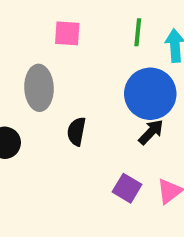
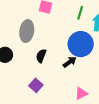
black arrow: (151, 132) -> (70, 62), moved
purple square: (127, 188) -> (36, 85), moved

